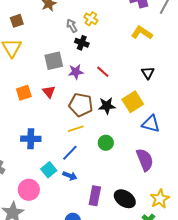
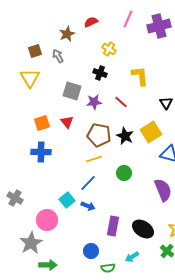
gray arrow: (72, 26) -> (58, 56), moved
yellow L-shape: (142, 33) -> (140, 76), moved, turned 50
gray square: (54, 61) -> (72, 91), turned 30
black star: (107, 106) -> (125, 136), turned 30
blue cross: (31, 139) -> (41, 152), moved

